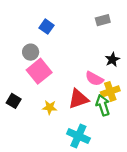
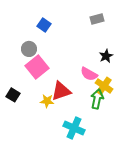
yellow cross: (110, 91) -> (104, 86), turned -36
red triangle: (78, 99) -> (61, 91), moved
green arrow: (103, 105) -> (97, 99), turned 30

